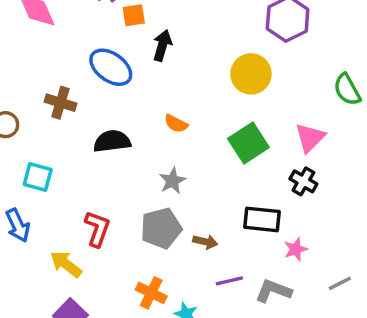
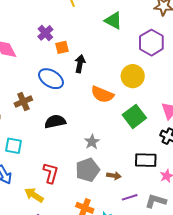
brown cross: (60, 103) -> (23, 102), turned -36
orange semicircle: (176, 124) -> (102, 94), moved, size x1.6

